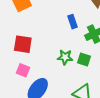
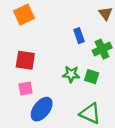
pink square: (23, 70) -> (26, 89), turned -32

